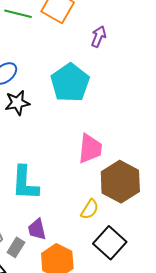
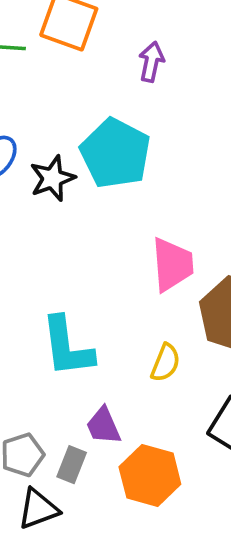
black star: (17, 103) -> (52, 178), moved
yellow semicircle: (90, 209) -> (165, 363), moved

